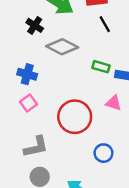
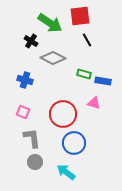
pink square: (28, 103) -> (23, 112), moved, turned -32
gray L-shape: (36, 147) -> (32, 138), turned -85
blue circle: (103, 153) -> (74, 143), moved, size x1.5

